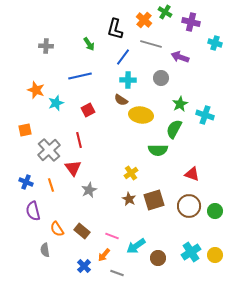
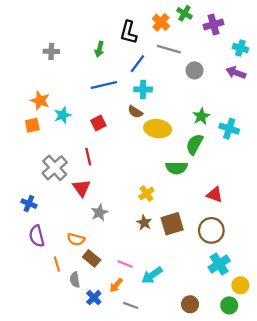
purple cross: (191, 22) -> (214, 25), turned -30
green arrow: (89, 44) -> (99, 49), turned 48
purple arrow: (180, 57) -> (236, 73), moved
blue line: (80, 76) -> (104, 85), moved
gray circle: (161, 78) -> (195, 70), moved
orange square: (25, 130) -> (32, 125), moved
orange line: (51, 185) -> (57, 264), moved
green circle: (215, 211) -> (229, 305), moved
orange semicircle: (57, 229) -> (76, 239), moved, turned -42
gray semicircle: (45, 250) -> (75, 280), moved
cyan cross: (191, 252) -> (219, 264), moved
brown circle: (158, 258) -> (190, 304), moved

